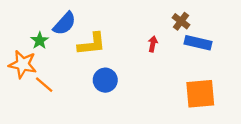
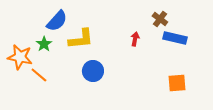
green star: (40, 41) -> (44, 44), moved
orange square: (200, 94) -> (177, 83), size x0.7

